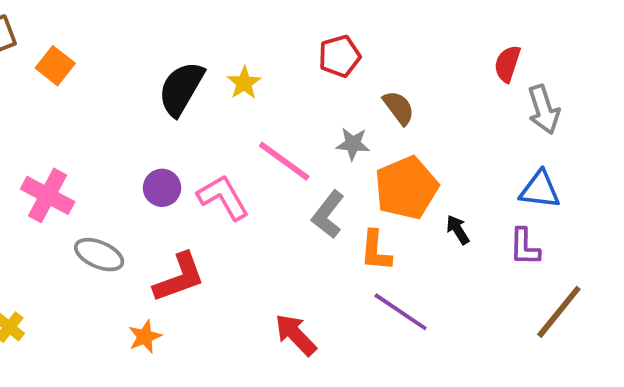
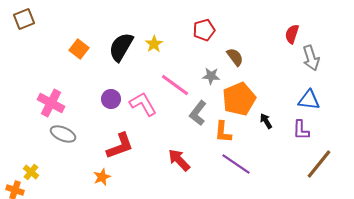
orange square: (55, 66) -> (79, 49), moved
gray ellipse: (99, 255) -> (63, 134), moved
red arrow: (296, 335) -> (179, 160), moved

